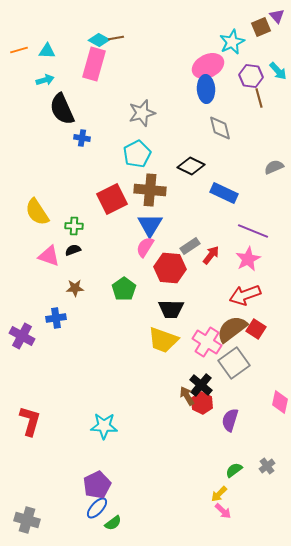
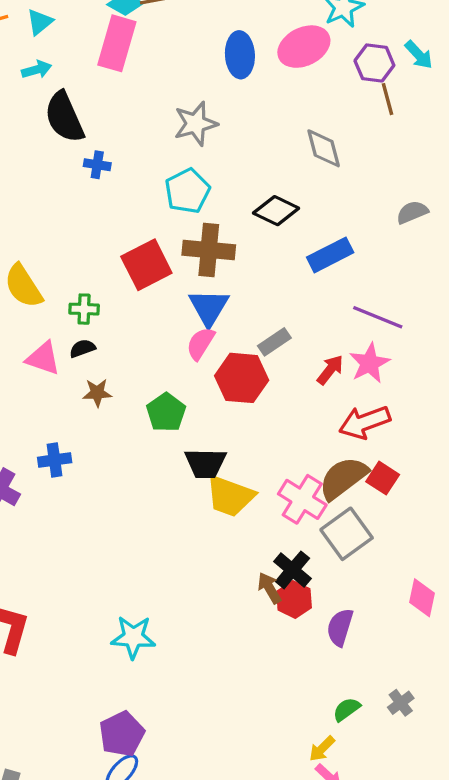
cyan triangle: (47, 51) -> (40, 22), turned -42
blue ellipse: (206, 89) -> (240, 55), moved
blue rectangle: (224, 193) -> (330, 255), turned -52
red arrow: (211, 255) -> (330, 370), moved
brown star: (75, 288) -> (97, 393), moved
black trapezoid: (171, 309) -> (205, 463), moved

